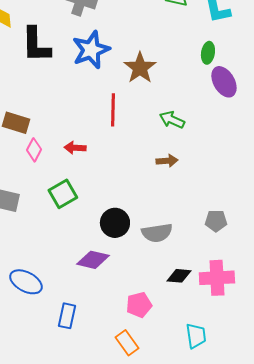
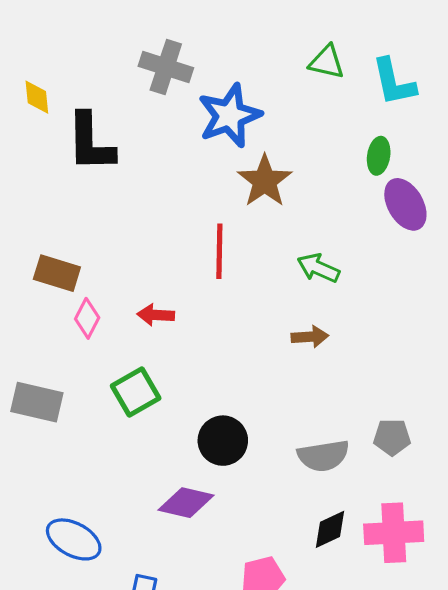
blue star: (91, 50) -> (230, 116), moved
gray semicircle: (157, 233) -> (323, 456), moved
black diamond: (179, 276) -> (330, 529), turned -30

